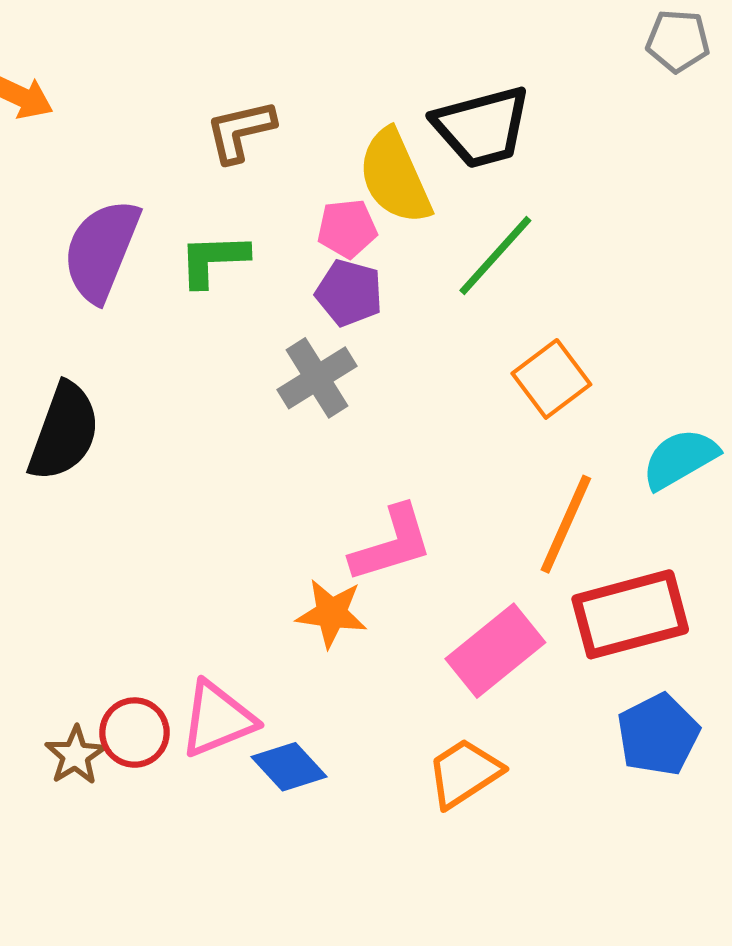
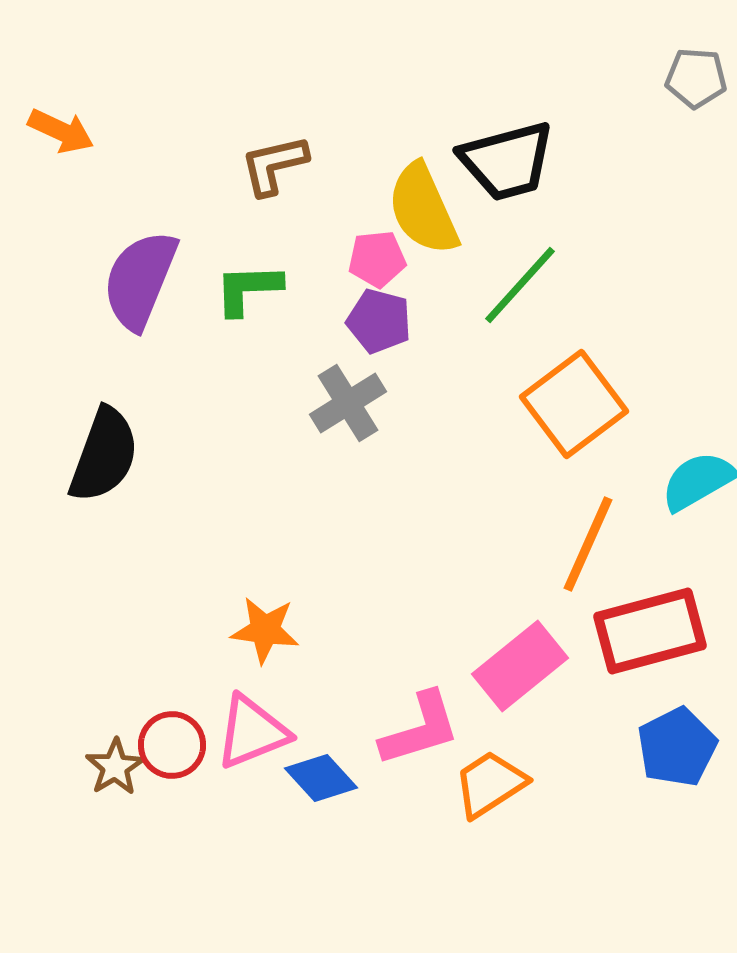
orange square: (551, 379) -> (574, 404), size x1.4
pink L-shape: (392, 544) -> (420, 729), moved
orange star: (332, 613) -> (265, 630), moved

